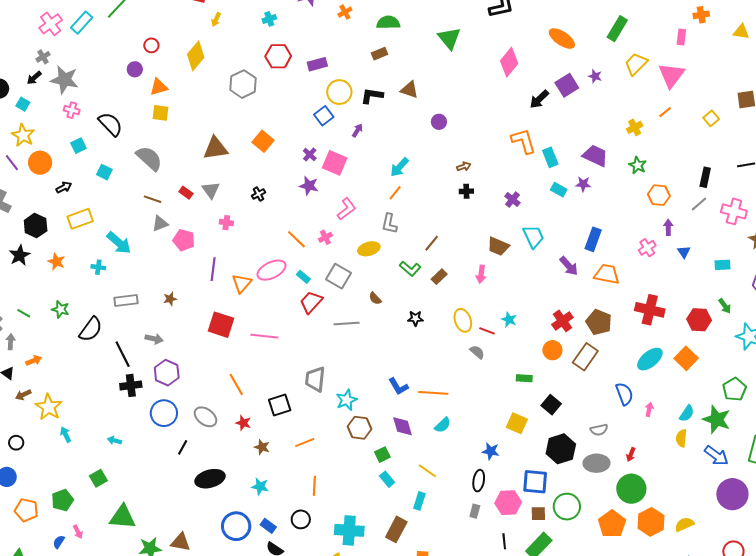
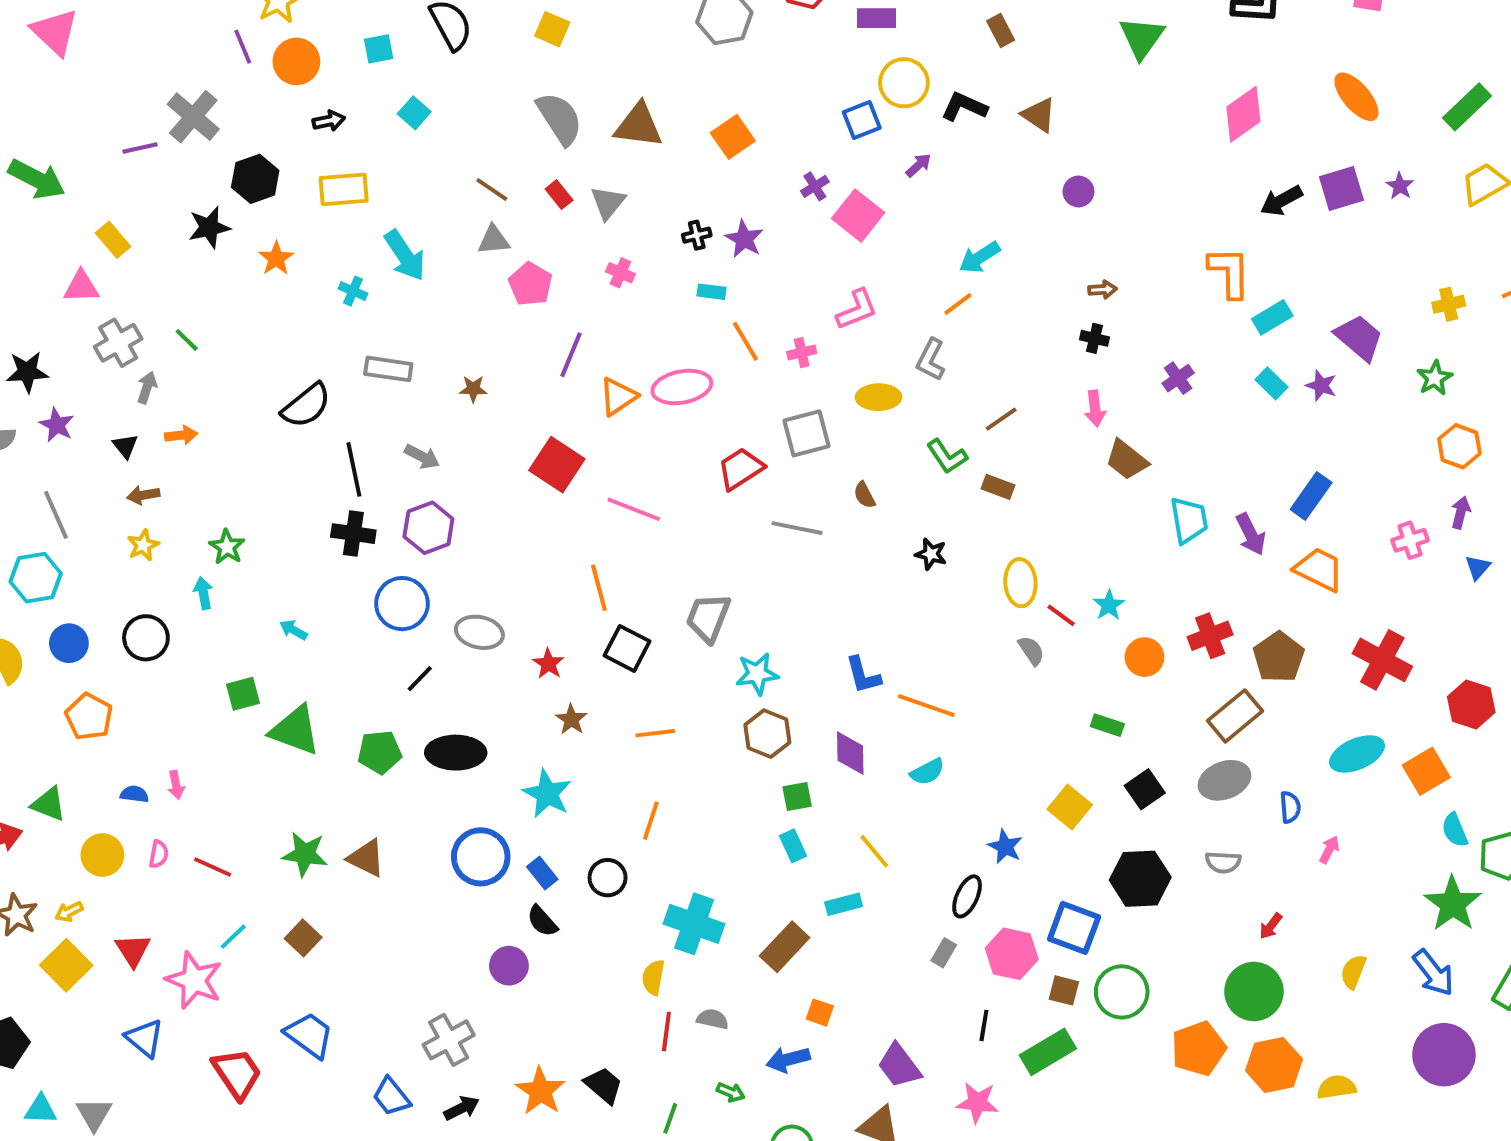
brown rectangle: (380, 54) -> (1001, 31), turned 70
cyan rectangle: (550, 157) -> (1272, 317), turned 66
gray semicircle: (149, 158) -> (560, 119), moved
purple star: (309, 186) -> (744, 239), moved
cyan trapezoid: (533, 237) -> (1189, 520), moved
pink arrow: (481, 274) -> (1095, 409), moved, turned -30
gray square: (339, 276) -> (806, 433), turned 30
cyan rectangle: (303, 277) -> (711, 292), moved, turned -48
brown rectangle: (439, 277) -> (998, 487), turned 49
green star: (60, 309) -> (227, 547), moved
orange circle: (552, 350) -> (1144, 657), moved
orange line: (236, 384) -> (599, 588), moved
blue semicircle: (624, 394) -> (1290, 807), size x0.7
black square: (280, 405) -> (627, 648), turned 30
yellow star: (49, 407) -> (143, 545), moved, size x0.6
cyan semicircle: (687, 413) -> (1455, 830), moved, turned 108
gray ellipse: (206, 417) -> (479, 632), turned -40
yellow semicircle: (681, 438) -> (1353, 972), moved
black circle: (16, 443) -> (146, 638), moved, size x1.5
gray ellipse: (597, 463) -> (1224, 780), moved, turned -35
cyan star: (260, 486) -> (547, 794), size x1.4
green pentagon: (62, 500) -> (380, 752), moved
cyan rectangle: (419, 501) -> (844, 904), turned 42
green triangle: (123, 517) -> (295, 730), moved
blue semicircle: (59, 542) -> (134, 794), turned 48

